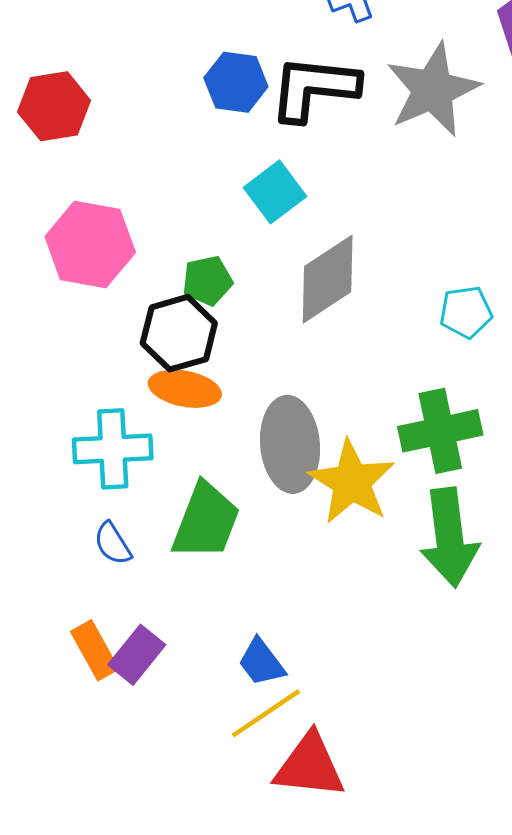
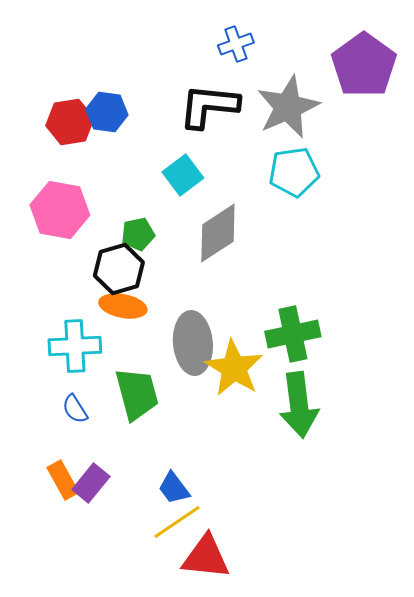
blue hexagon: (236, 82) -> (107, 112), moved
red hexagon: (54, 106) -> (70, 122), moved
cyan pentagon: (466, 312) -> (294, 172), moved, size x1.4
green trapezoid: (206, 521) -> (137, 394), turned -36

